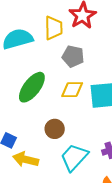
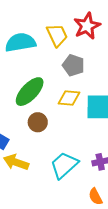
yellow trapezoid: (54, 28) -> (57, 35), turned -30
brown circle: (55, 129) -> (38, 122), moved

